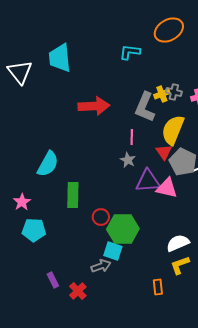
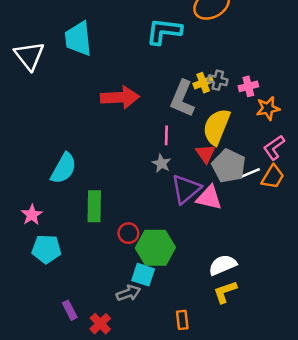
cyan L-shape: (130, 52) -> (164, 31), size x1.4
purple triangle: (148, 181) -> (186, 189), turned -36
orange rectangle: (158, 287) -> (182, 320), moved

